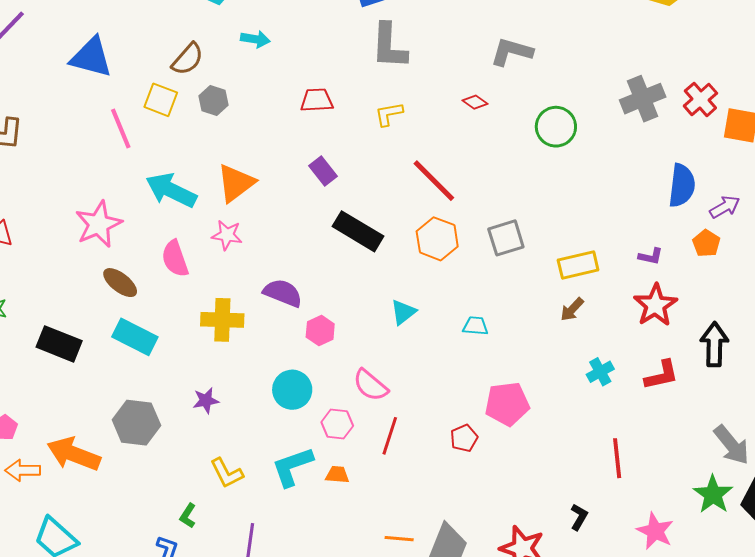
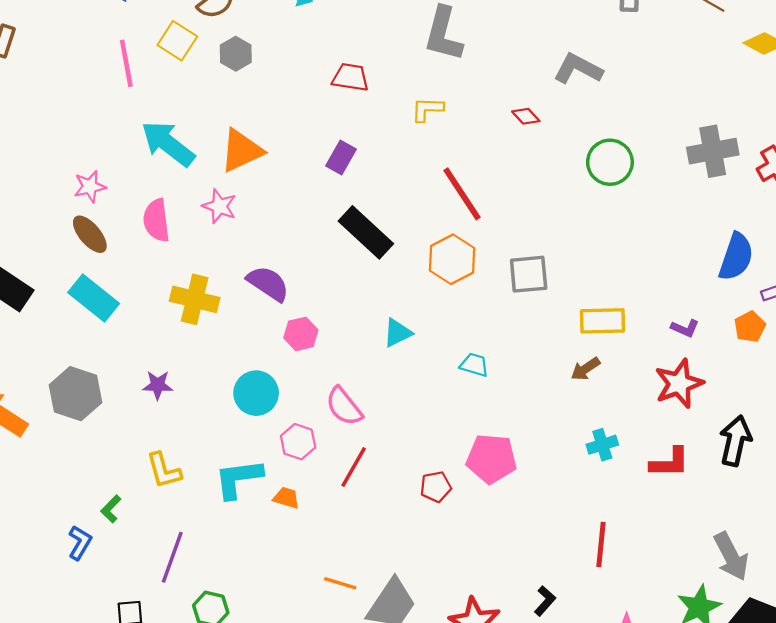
purple rectangle: (323, 171) -> (341, 157), turned 56
pink star: (99, 224) -> (90, 187), moved, size x0.6

